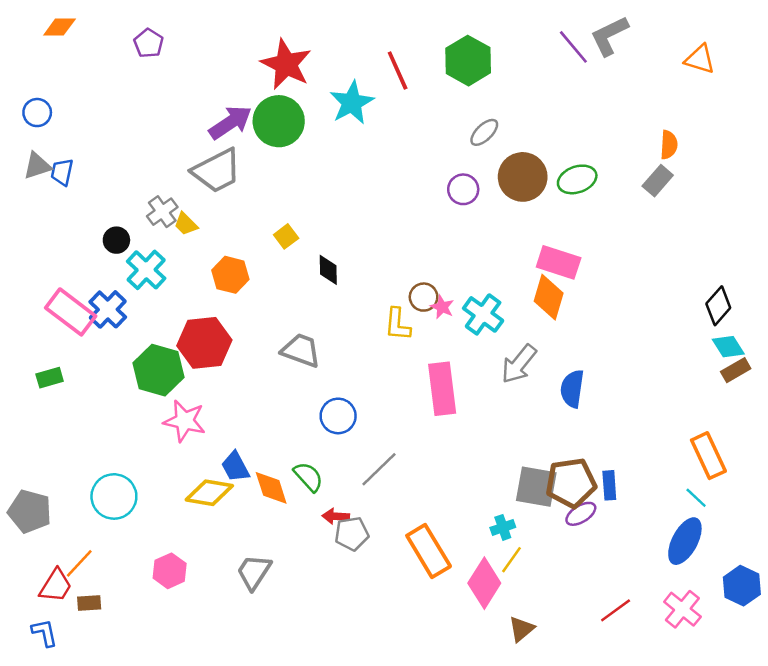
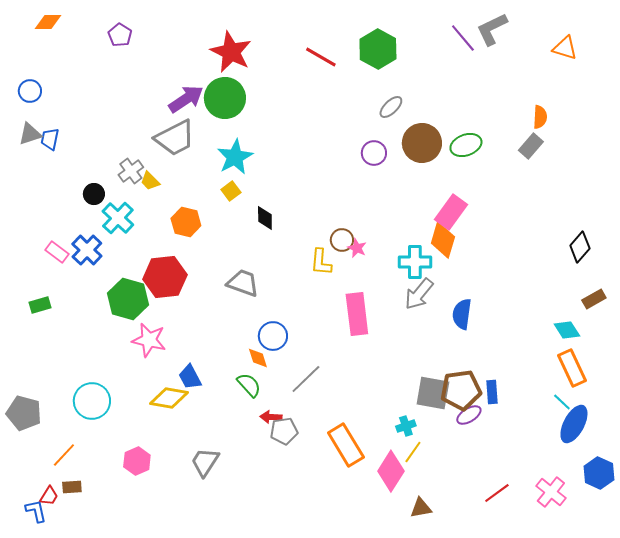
red line: (398, 70) -> (321, 57), turned -36
cyan star: (352, 103) -> (235, 157), moved
pink rectangle: (559, 262) -> (451, 212), turned -72
pink rectangle: (71, 312) -> (57, 252), size x0.6
cyan cross: (483, 314) -> (415, 262), moved, turned -36
cyan diamond: (728, 347) -> (567, 330), moved
orange diamond: (271, 488) -> (258, 358), moved, size x0.7
blue ellipse: (685, 541) -> (574, 424), moved
red trapezoid: (56, 586) -> (49, 496), moved, size x0.7
brown triangle: (521, 629) -> (421, 508), turned 30

